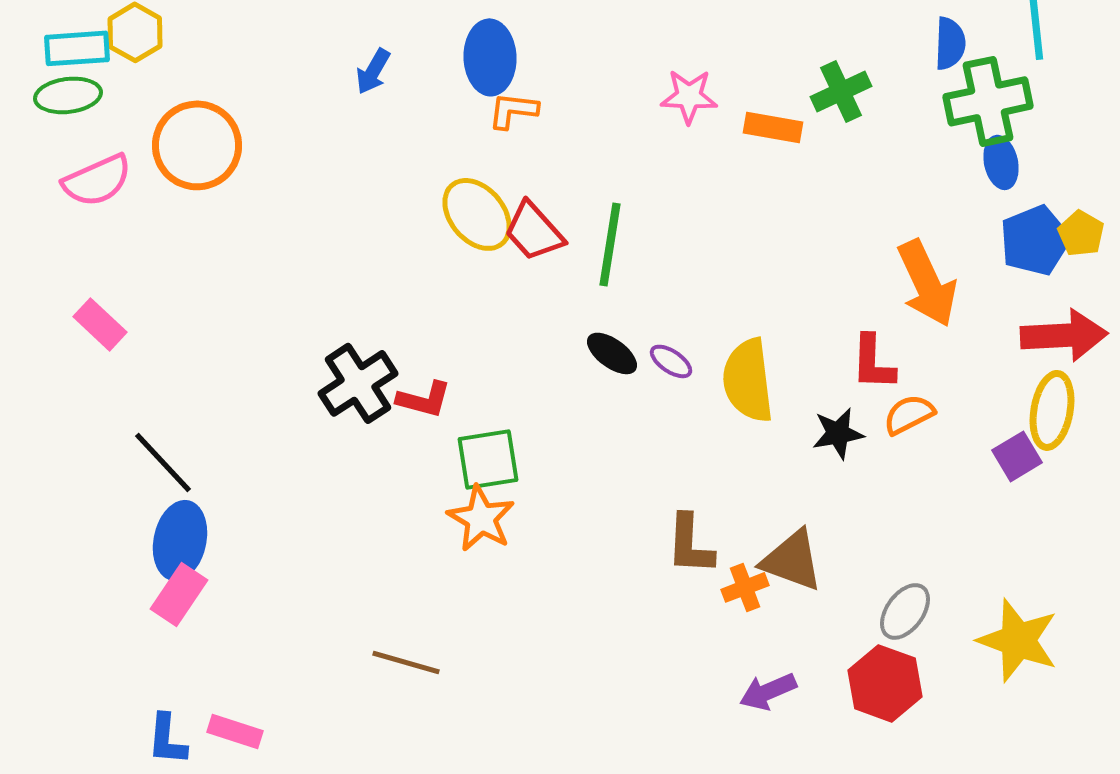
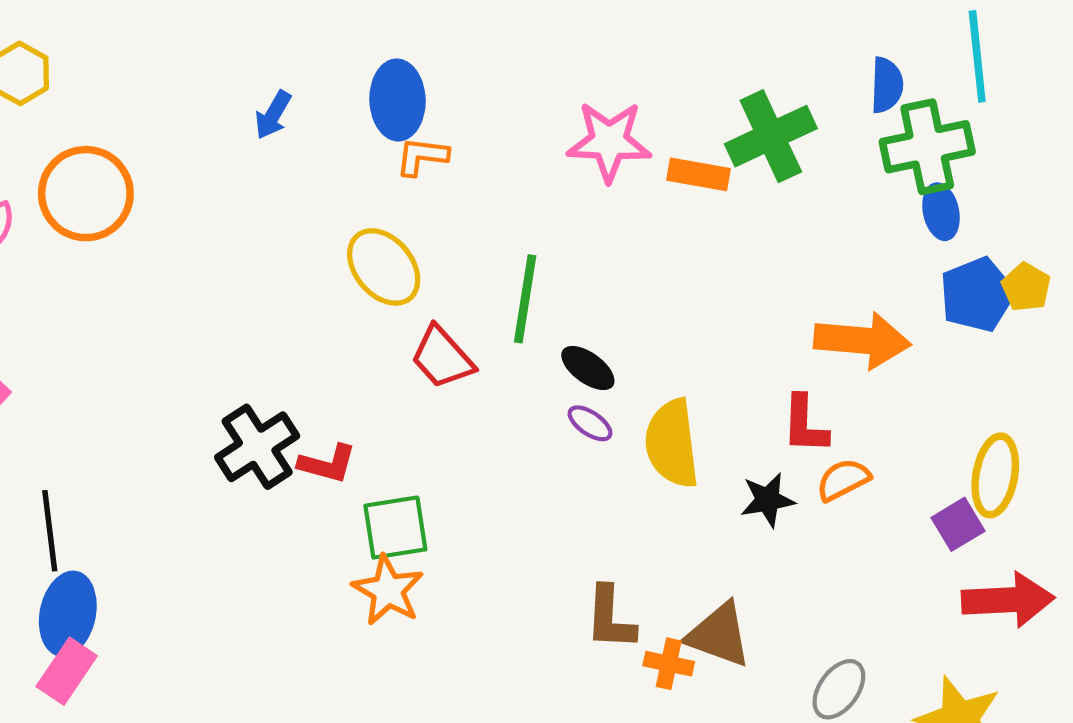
green cross: (841, 91) -> (771, 136), size x1.4
pink star: (689, 96) -> (609, 141), size x1.4
red trapezoid: (534, 231) -> (442, 357), moved
orange arrow: (927, 283) -> (862, 340), turned -60
red arrow: (1064, 335) -> (1008, 600), moved
black ellipse: (612, 353) -> (588, 368), moved
black line: (163, 462) -> (50, 531), turned 36
orange cross: (745, 587) -> (669, 664), turned 33

